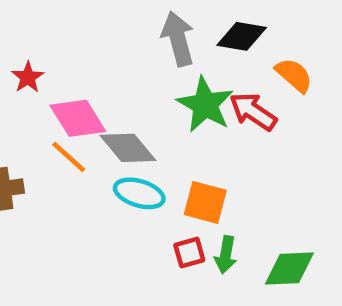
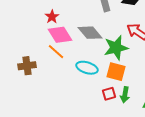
red star: (28, 77) -> (52, 17), moved
green star: (205, 105) -> (116, 48), moved, turned 30
gray diamond: (128, 148) -> (90, 33), moved

